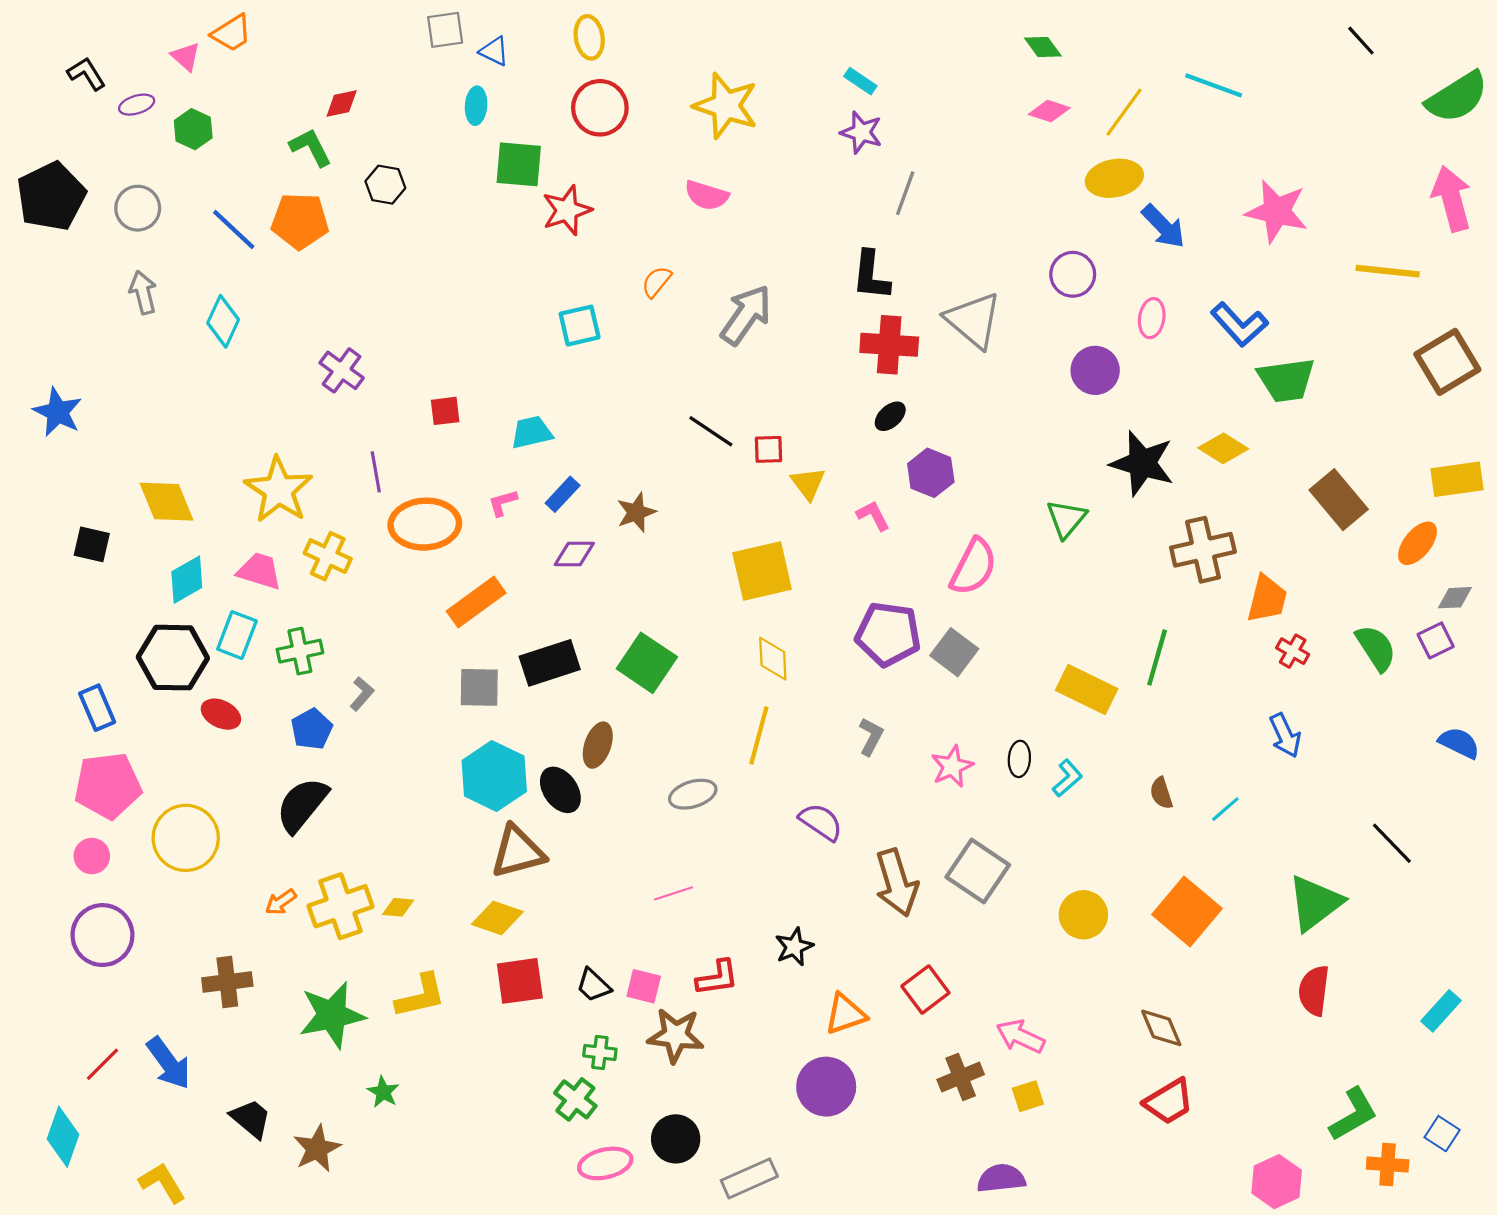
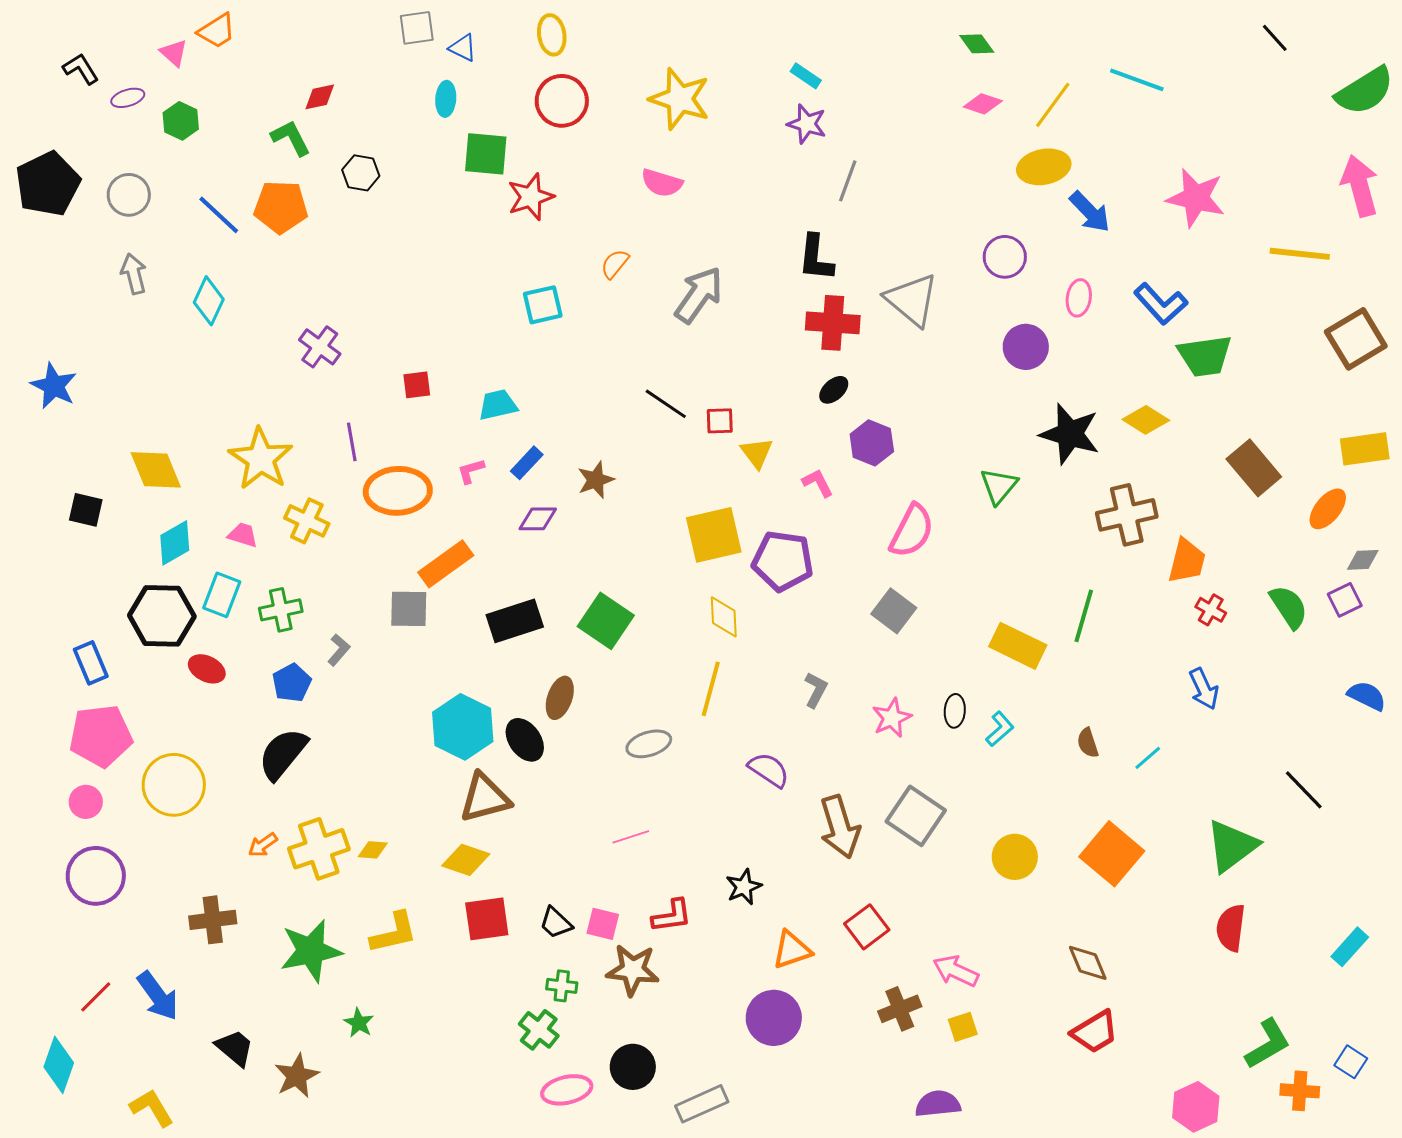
pink trapezoid: (259, 571) -> (243, 535), size x0.7
purple pentagon: (888, 634) -> (783, 561), moved
gray square: (479, 687) -> (409, 609), moved

